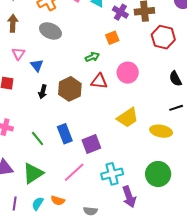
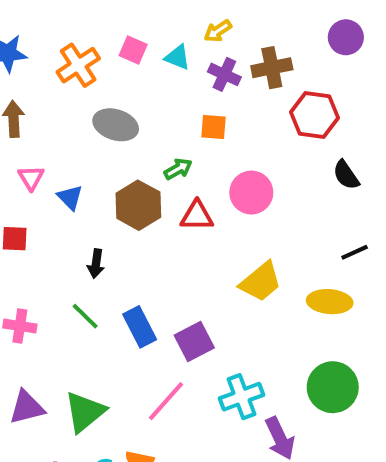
gray ellipse: (50, 31) -> (116, 125), moved
orange square: (112, 38) -> (214, 127), turned 32
black semicircle: (175, 79) -> (346, 175), moved
brown hexagon: (70, 89) -> (138, 205), moved
black arrow: (43, 92) -> (96, 264), moved
green line: (38, 139) -> (85, 316), moved

